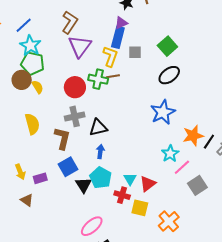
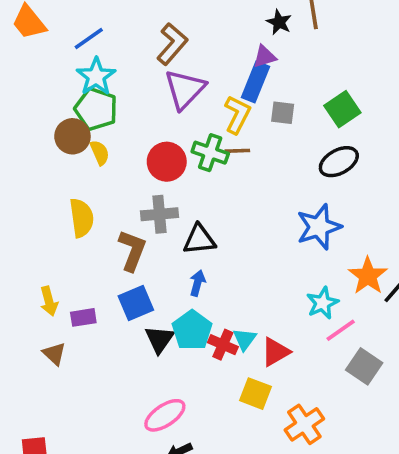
orange star: (193, 136) -> (368, 276), turned -30
gray square: (197, 185) -> (364, 366), turned -30
red cross: (122, 195) -> (223, 345), moved

